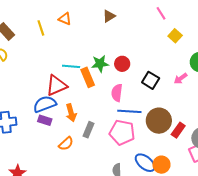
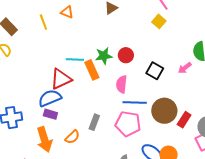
yellow square: (175, 36) -> (159, 21), moved
orange arrow: (71, 113) -> (44, 139), moved, size x1.4

